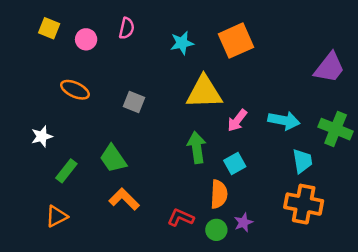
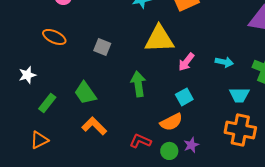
cyan arrow: (284, 120) -> (224, 62), size x0.7
green arrow: (197, 147) -> (138, 84), moved
cyan trapezoid: (302, 161) -> (239, 95), turned 100
orange semicircle: (219, 194) -> (171, 122), turned 60

